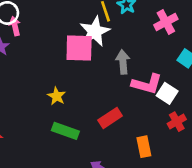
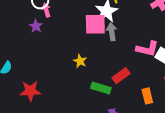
gray arrow: (123, 62) -> (112, 32), moved
green rectangle: (65, 131) -> (101, 88), moved

